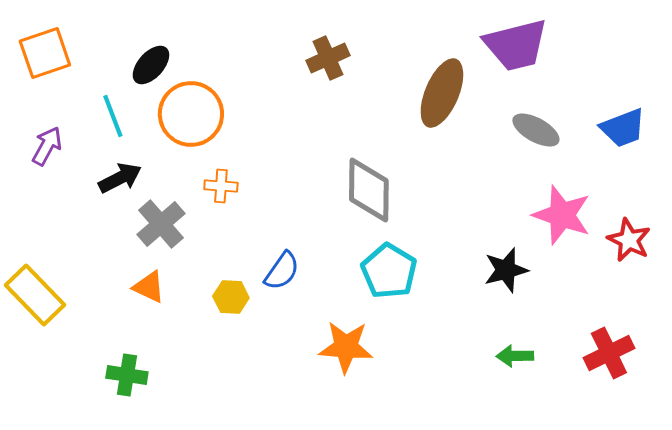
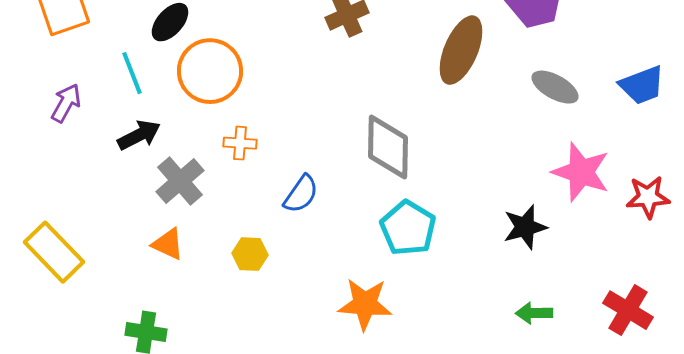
red star: (629, 240) -> (648, 197), turned -30
blue semicircle: (282, 271) -> (301, 194), moved
red cross: (609, 353) -> (628, 310), turned -33

